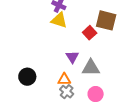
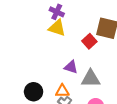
purple triangle: (72, 57) -> (71, 67), turned -40
black circle: (27, 77) -> (34, 92), moved

